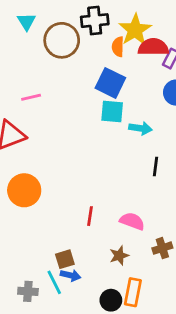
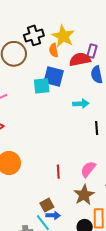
red semicircle: (153, 47) -> (80, 59), moved
cyan square: (112, 112) -> (42, 86), moved
pink semicircle: (132, 221) -> (88, 169), turned -60
brown star: (119, 256) -> (84, 195), size x1.5

